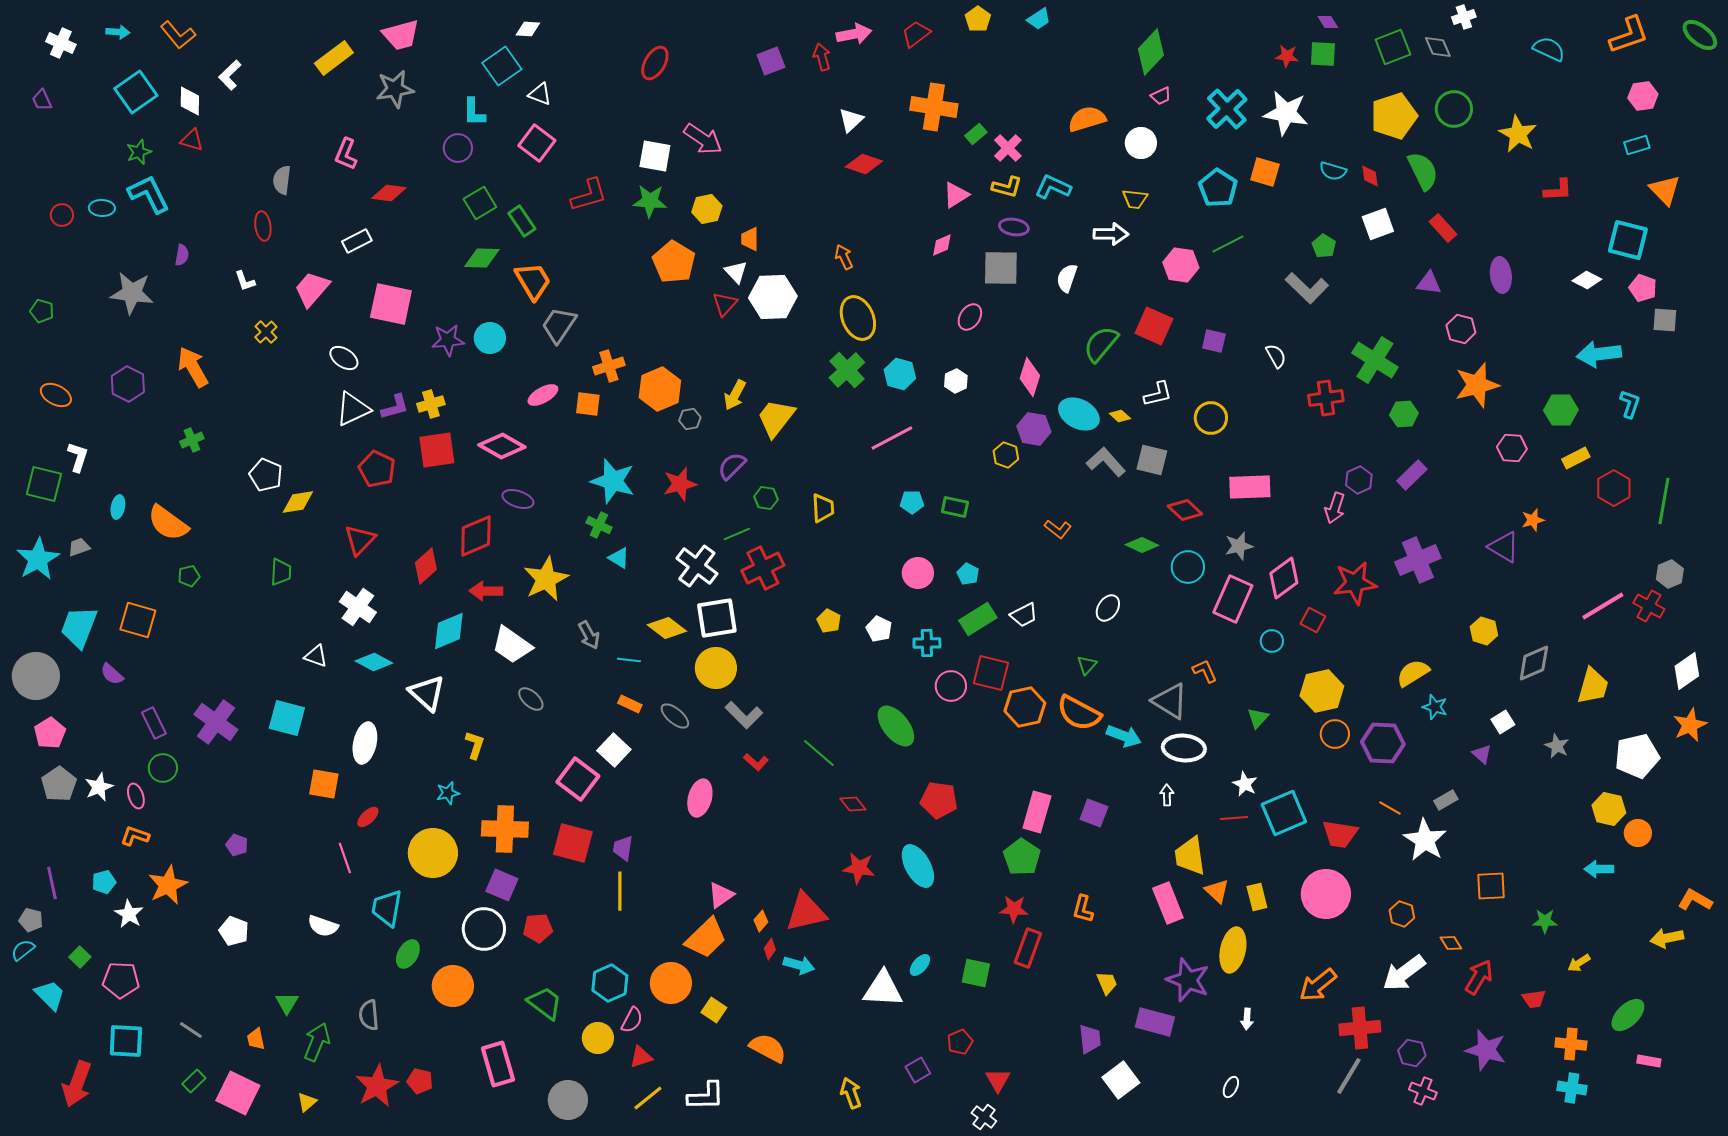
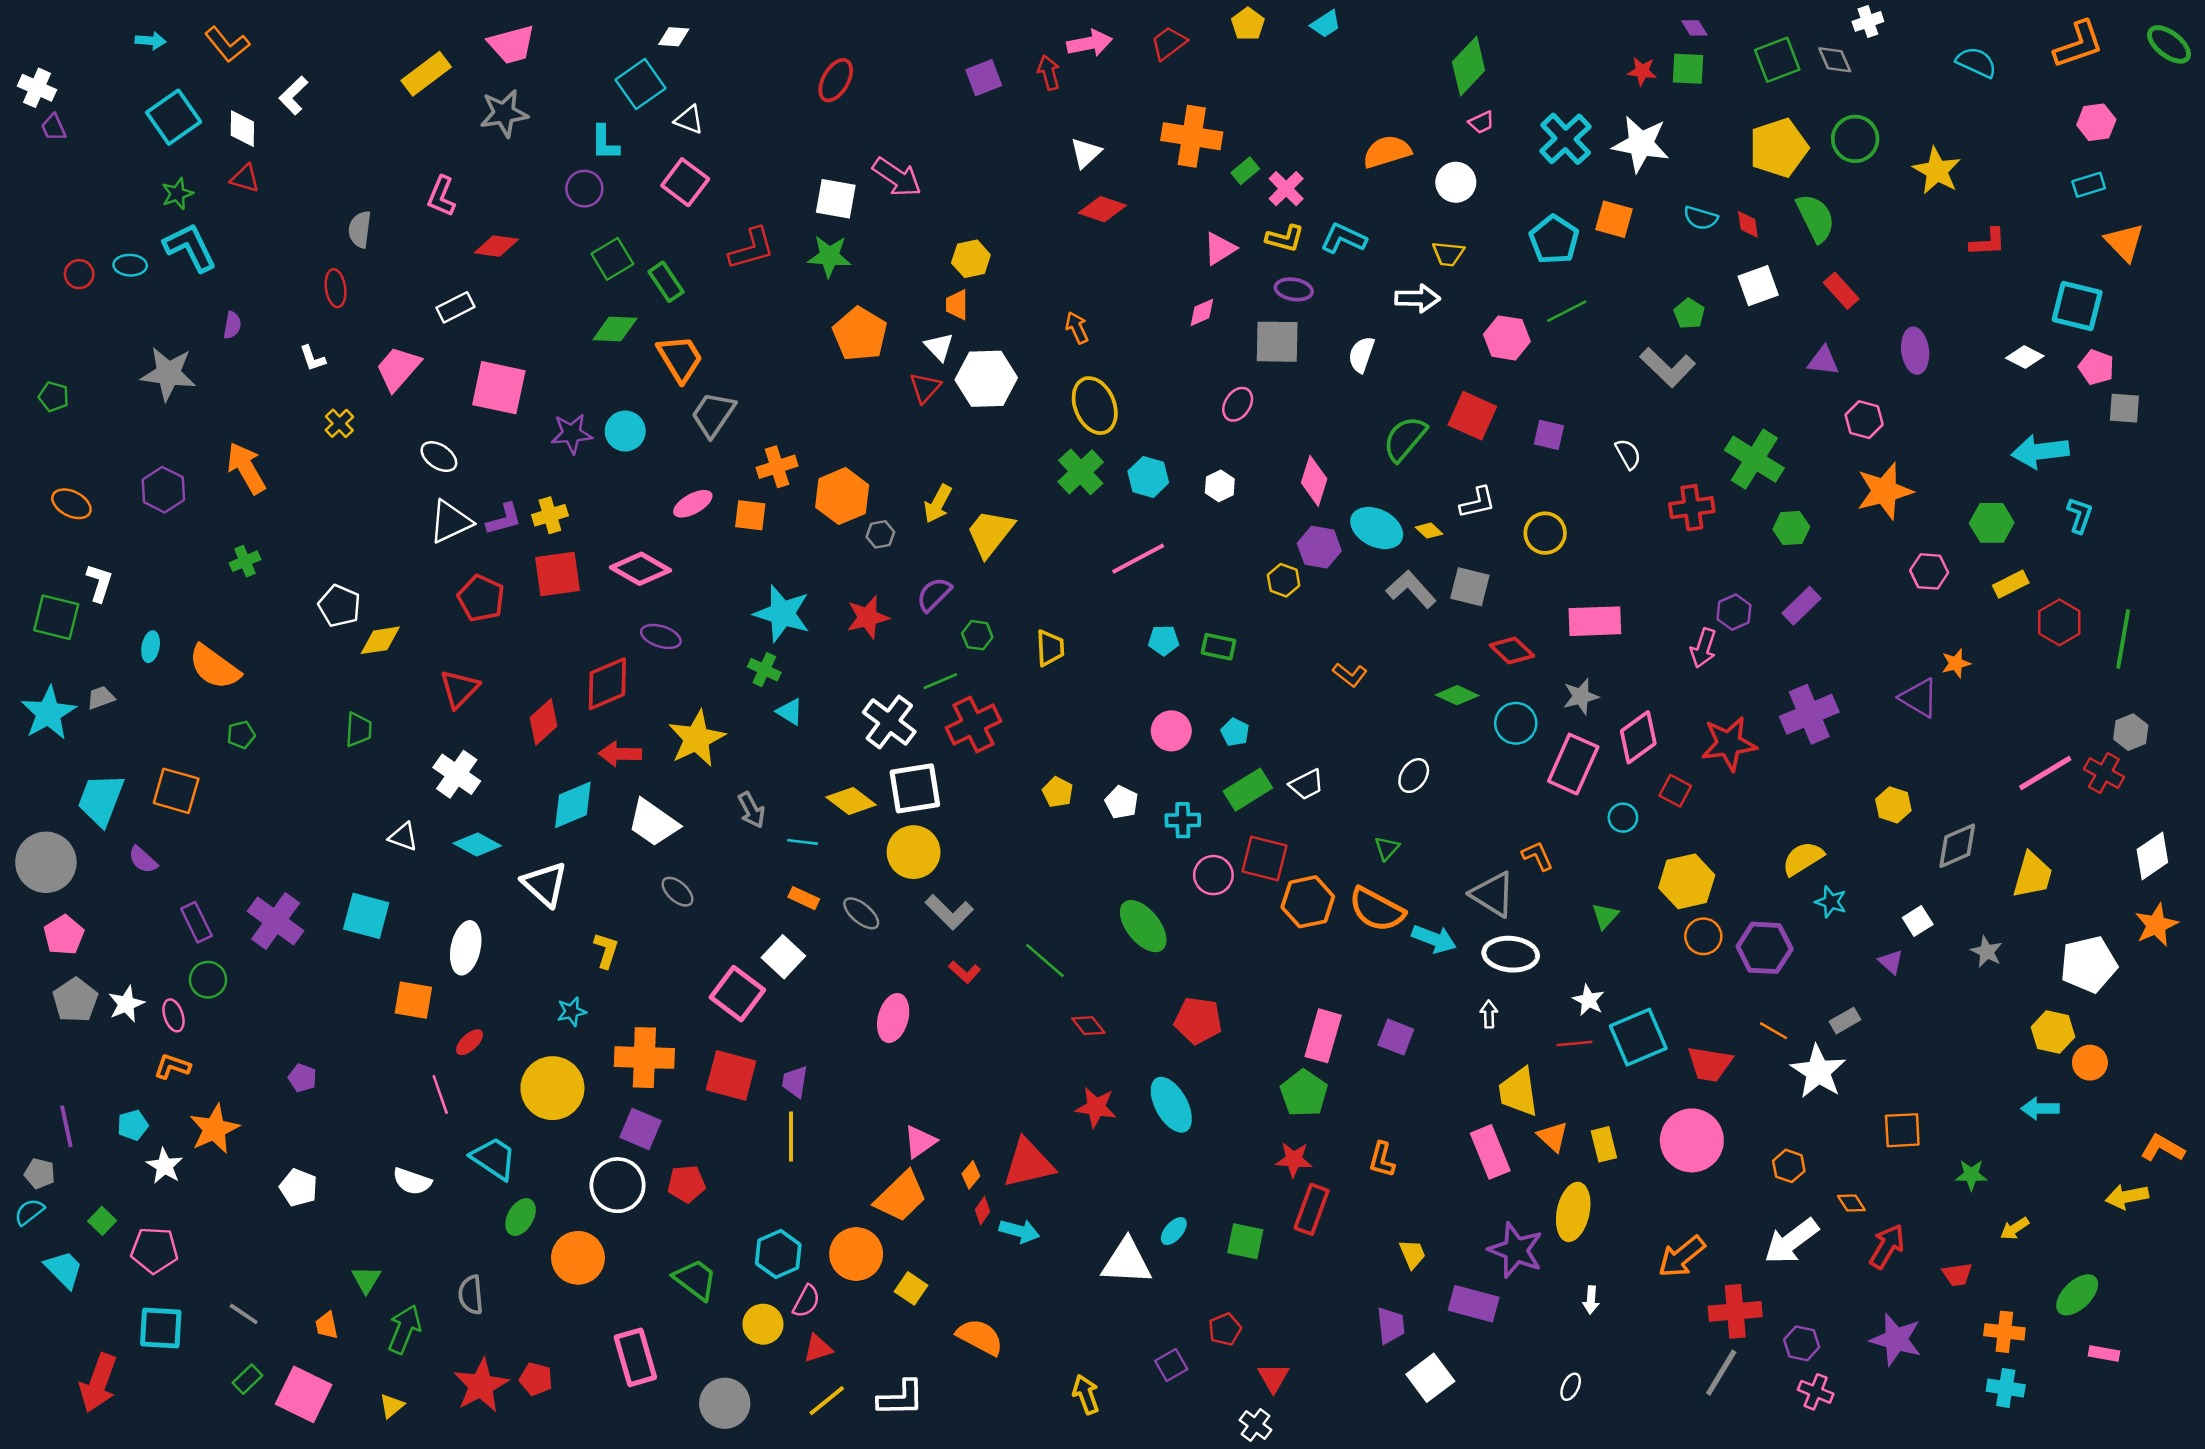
white cross: (61, 43) -> (37, 88), moved
yellow hexagon: (707, 209) -> (971, 259), moved
cyan trapezoid: (387, 908) -> (494, 1158), turned 114

